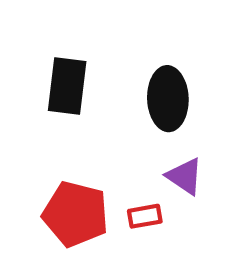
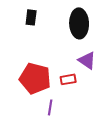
black rectangle: (67, 86) -> (31, 17), size x0.6

